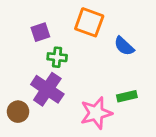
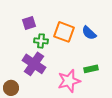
orange square: (89, 22) -> (64, 32), moved
brown circle: (18, 112) -> (11, 88), moved

